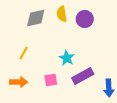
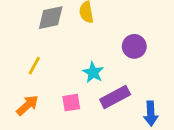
purple circle: (85, 19) -> (134, 46), moved
orange arrow: (19, 82) -> (27, 105), turned -42

